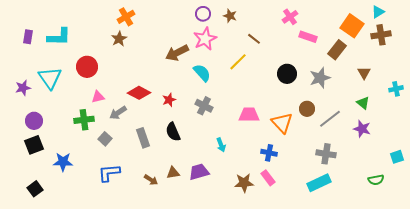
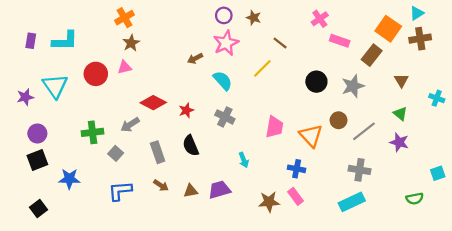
orange cross: (126, 17) -> (125, 18), moved
brown arrow: (177, 53) -> (195, 58), size x0.6
cyan cross: (396, 89) -> (437, 98), turned 32
pink triangle: (98, 97) -> (125, 67), moved
pink trapezoid: (249, 115) -> (275, 127), turned 100
brown arrow: (151, 180) -> (161, 185), moved

